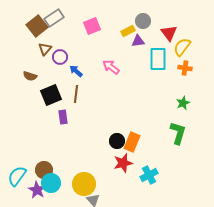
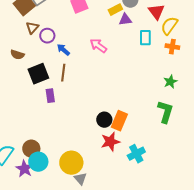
cyan rectangle: (158, 59) -> (145, 38), size x0.7

